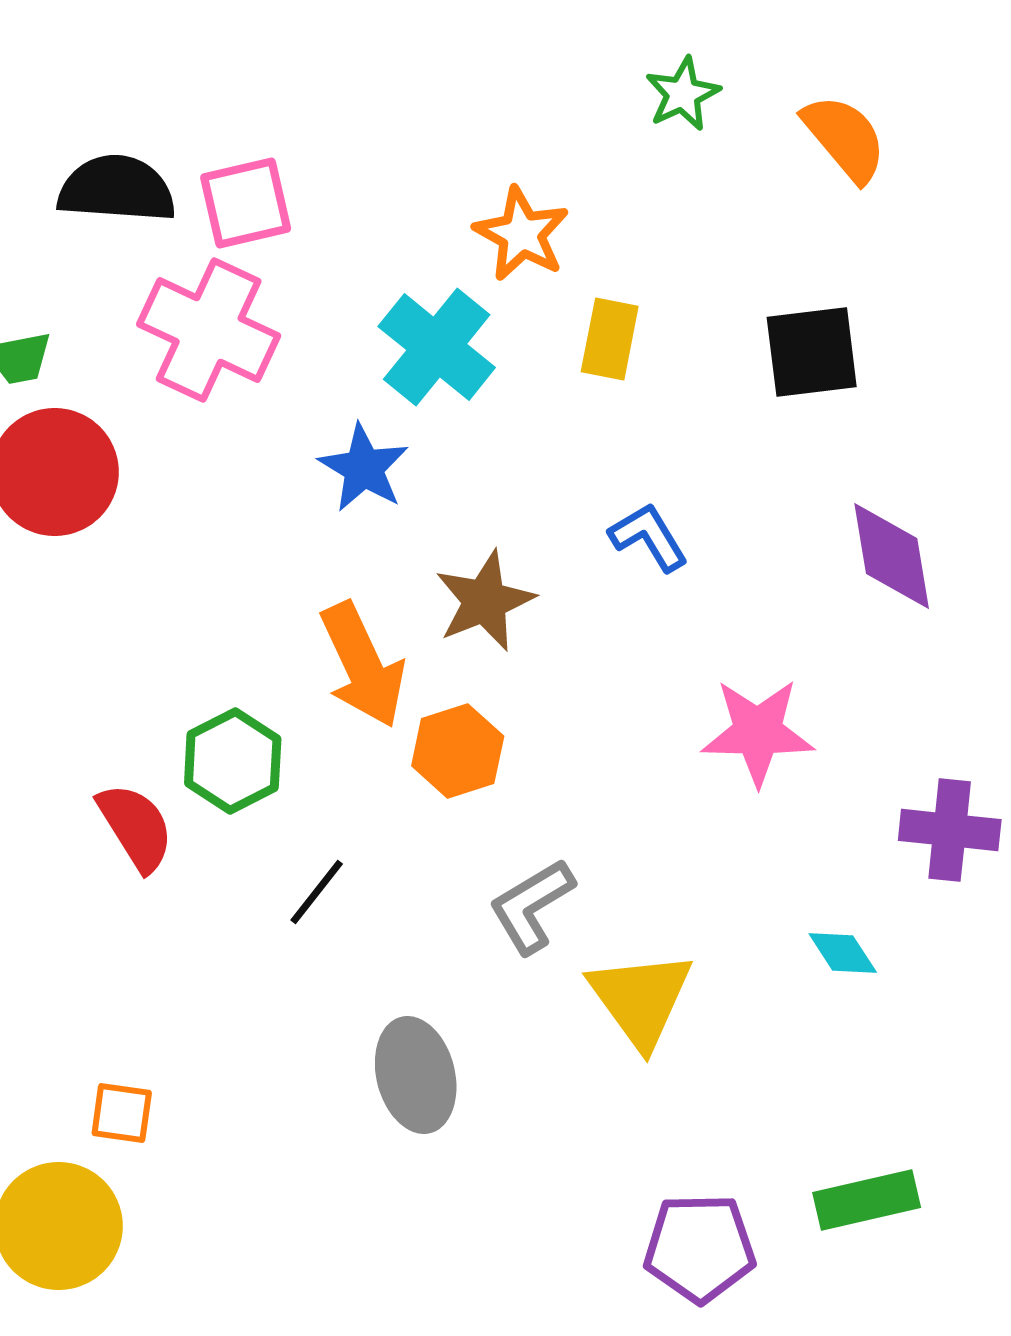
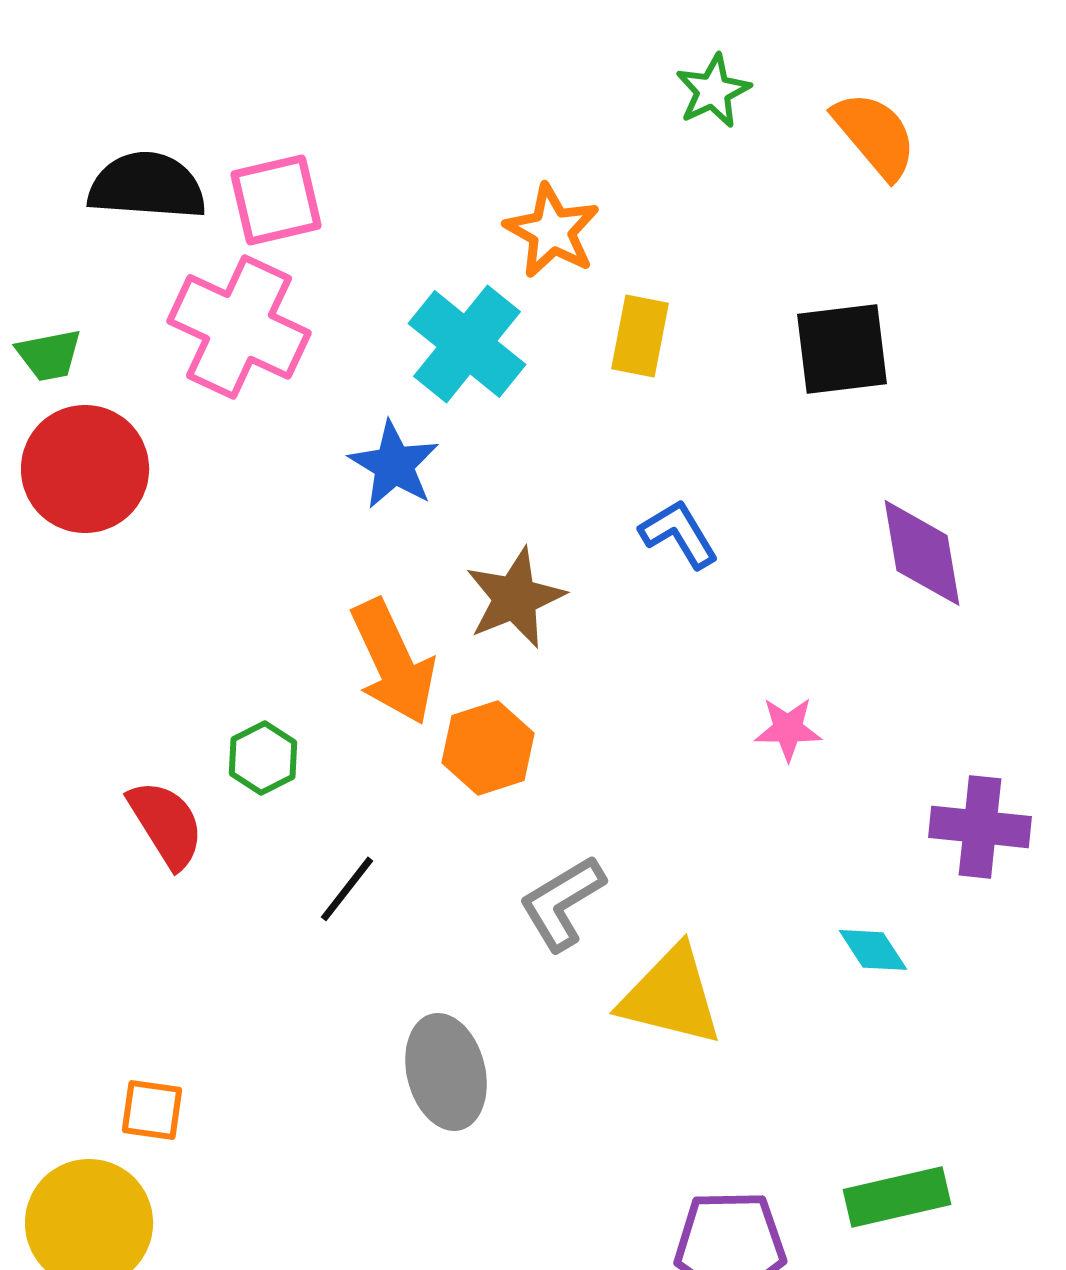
pink star: (758, 732) -> (788, 729), size x0.6
green hexagon: (233, 761) -> (263, 758), size x0.7
yellow triangle: (641, 999) -> (671, 996), turned -40

